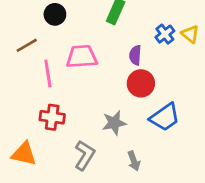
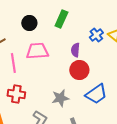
black circle: (55, 14) -> (29, 23), moved

